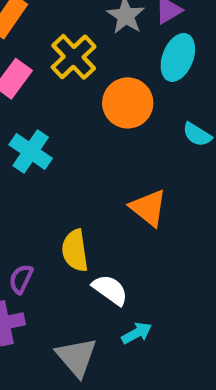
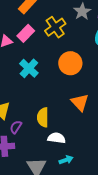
orange circle: (128, 103) -> (70, 63), moved
white semicircle: (110, 290) -> (57, 138), turned -36

